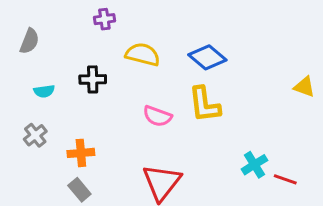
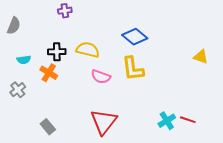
yellow semicircle: (143, 54) -> (88, 50), moved
orange cross: (81, 153) -> (49, 73), moved, turned 36
cyan cross: (254, 165) -> (167, 121), moved

